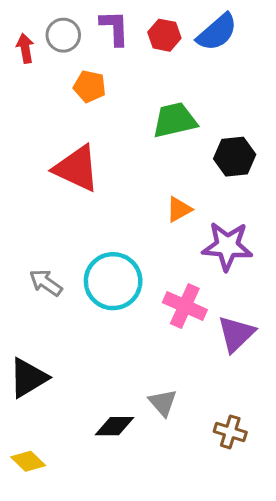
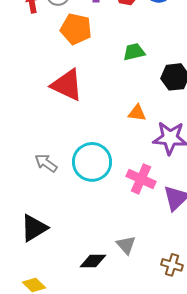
orange pentagon: (90, 86) -> (76, 29), size x1.4
green trapezoid: (175, 120) -> (134, 52), size x0.7
orange triangle: (179, 209) -> (137, 113), turned 36

